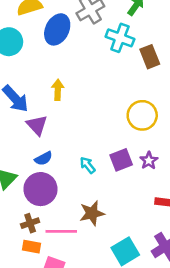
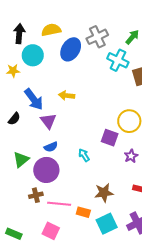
yellow arrow: (58, 90) -> (67, 96), turned -91
purple square: (121, 160) -> (110, 138), moved, turned 36
brown star: (92, 213) -> (104, 193), moved
orange rectangle: (31, 247) -> (83, 212), moved

